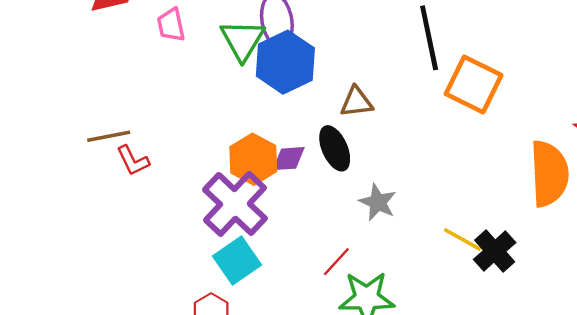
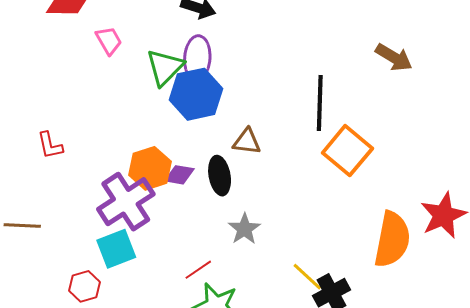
pink trapezoid: (171, 25) -> (109, 41), turned 148
brown line: (109, 136) -> (22, 226), moved

